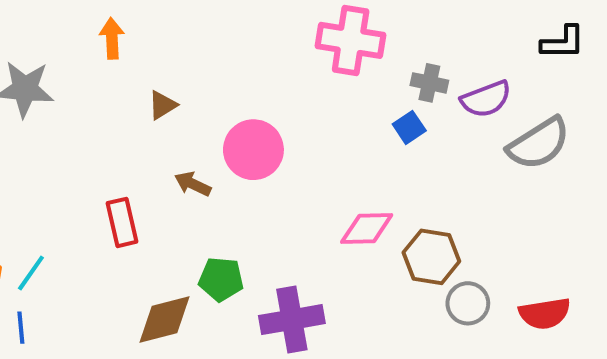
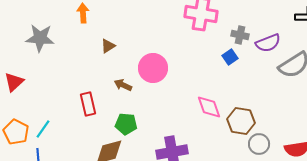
pink diamond: (367, 229) -> (209, 107), turned 72
green pentagon: (221, 279) -> (126, 124), moved

